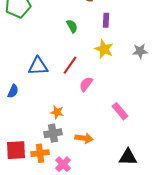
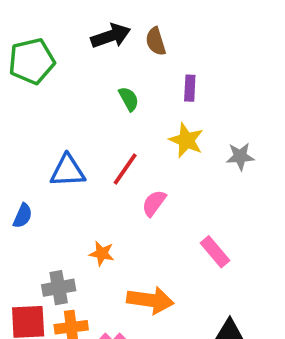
gray star: (140, 51) -> (240, 156), moved
gray cross: (53, 133) -> (59, 288), moved
orange arrow: (84, 138) -> (150, 300), size x1.4

